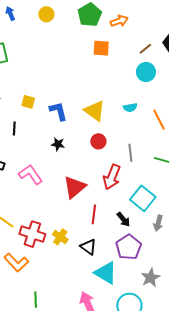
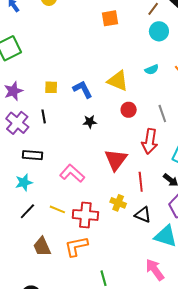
pink L-shape: (31, 174) -> (72, 173), moved
yellow cross: (60, 237) -> (118, 203), moved
orange L-shape: (16, 262) -> (76, 246), turned 135

